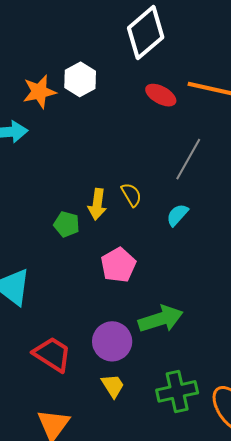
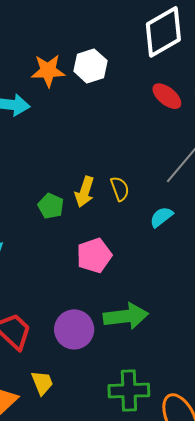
yellow trapezoid: (113, 386) -> (42, 383), moved

